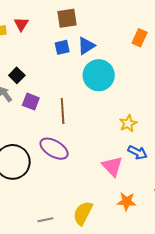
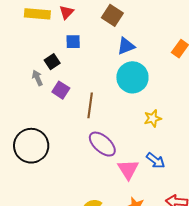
brown square: (67, 18) -> (112, 15), turned 30
blue square: (62, 47) -> (73, 42), moved
yellow star: (128, 123) -> (153, 118), moved
purple ellipse: (54, 149) -> (102, 144), moved

